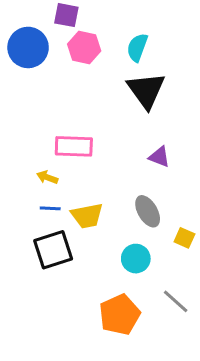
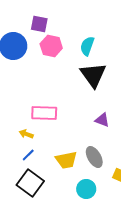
blue line: (50, 208) -> (28, 155), turned -48
yellow trapezoid: (87, 216) -> (66, 160), moved
black square: (53, 250) -> (30, 183), turned -36

